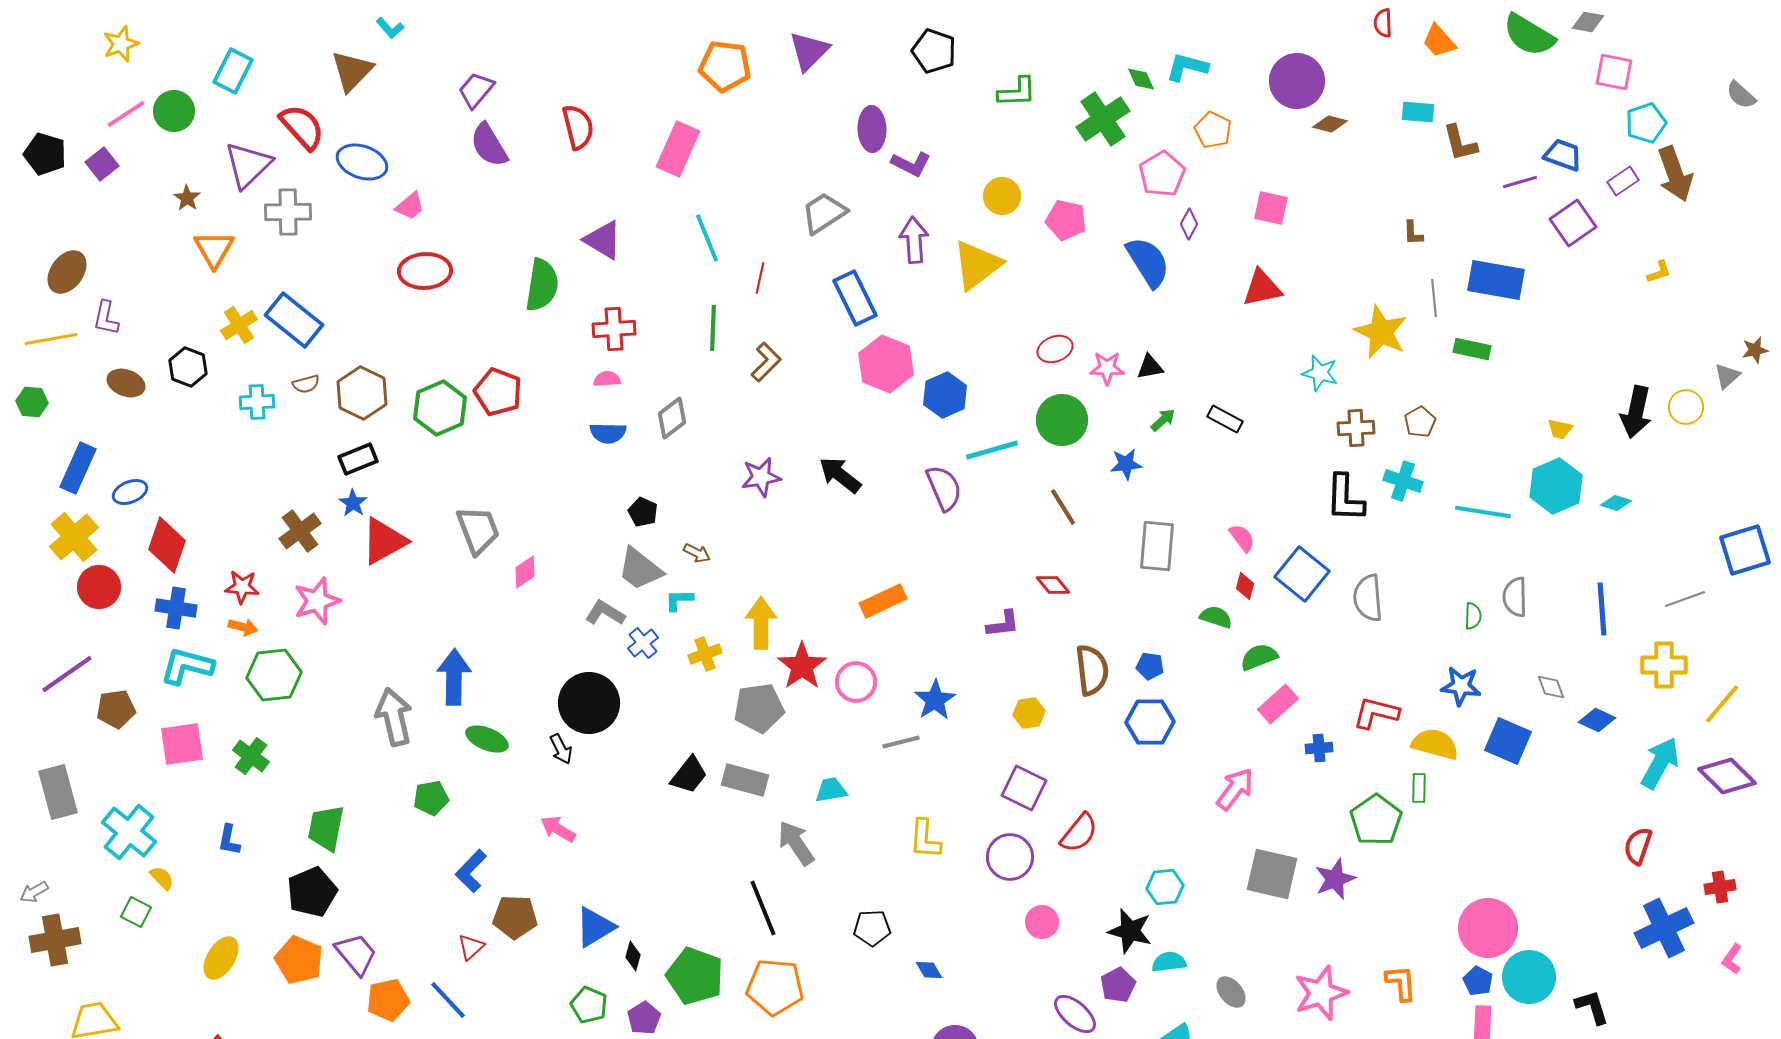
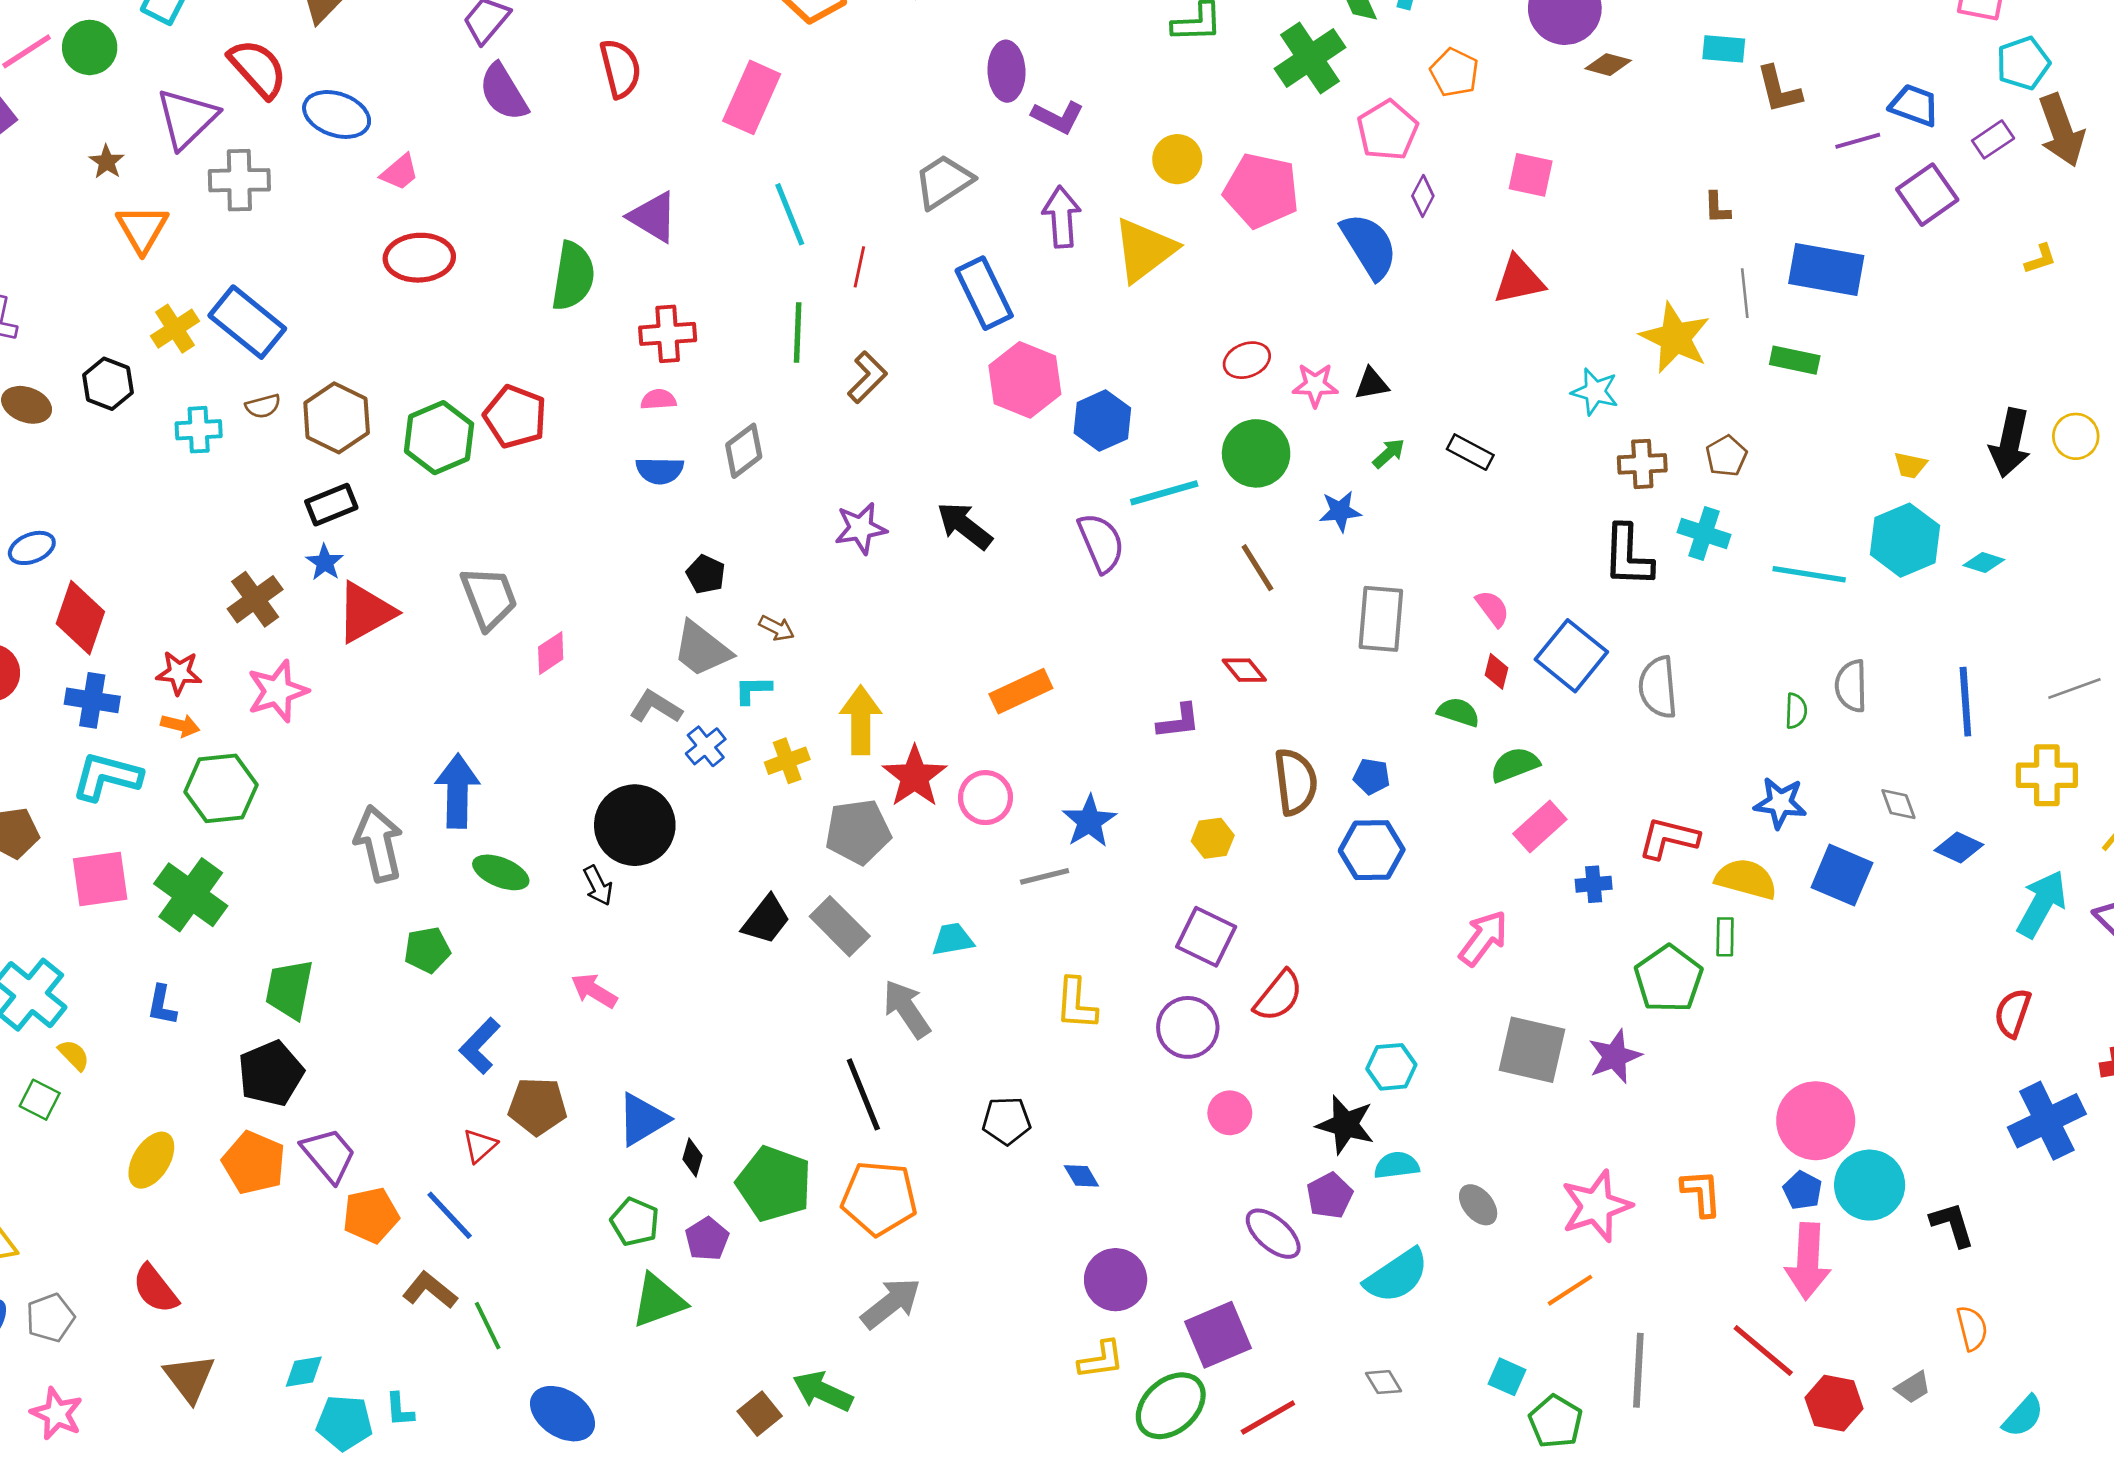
pink pentagon: (1066, 220) -> (1261, 191), size x1.4
green cross: (251, 756) -> (191, 895), size x1.5
gray rectangle: (745, 780) -> (840, 926), turned 30

